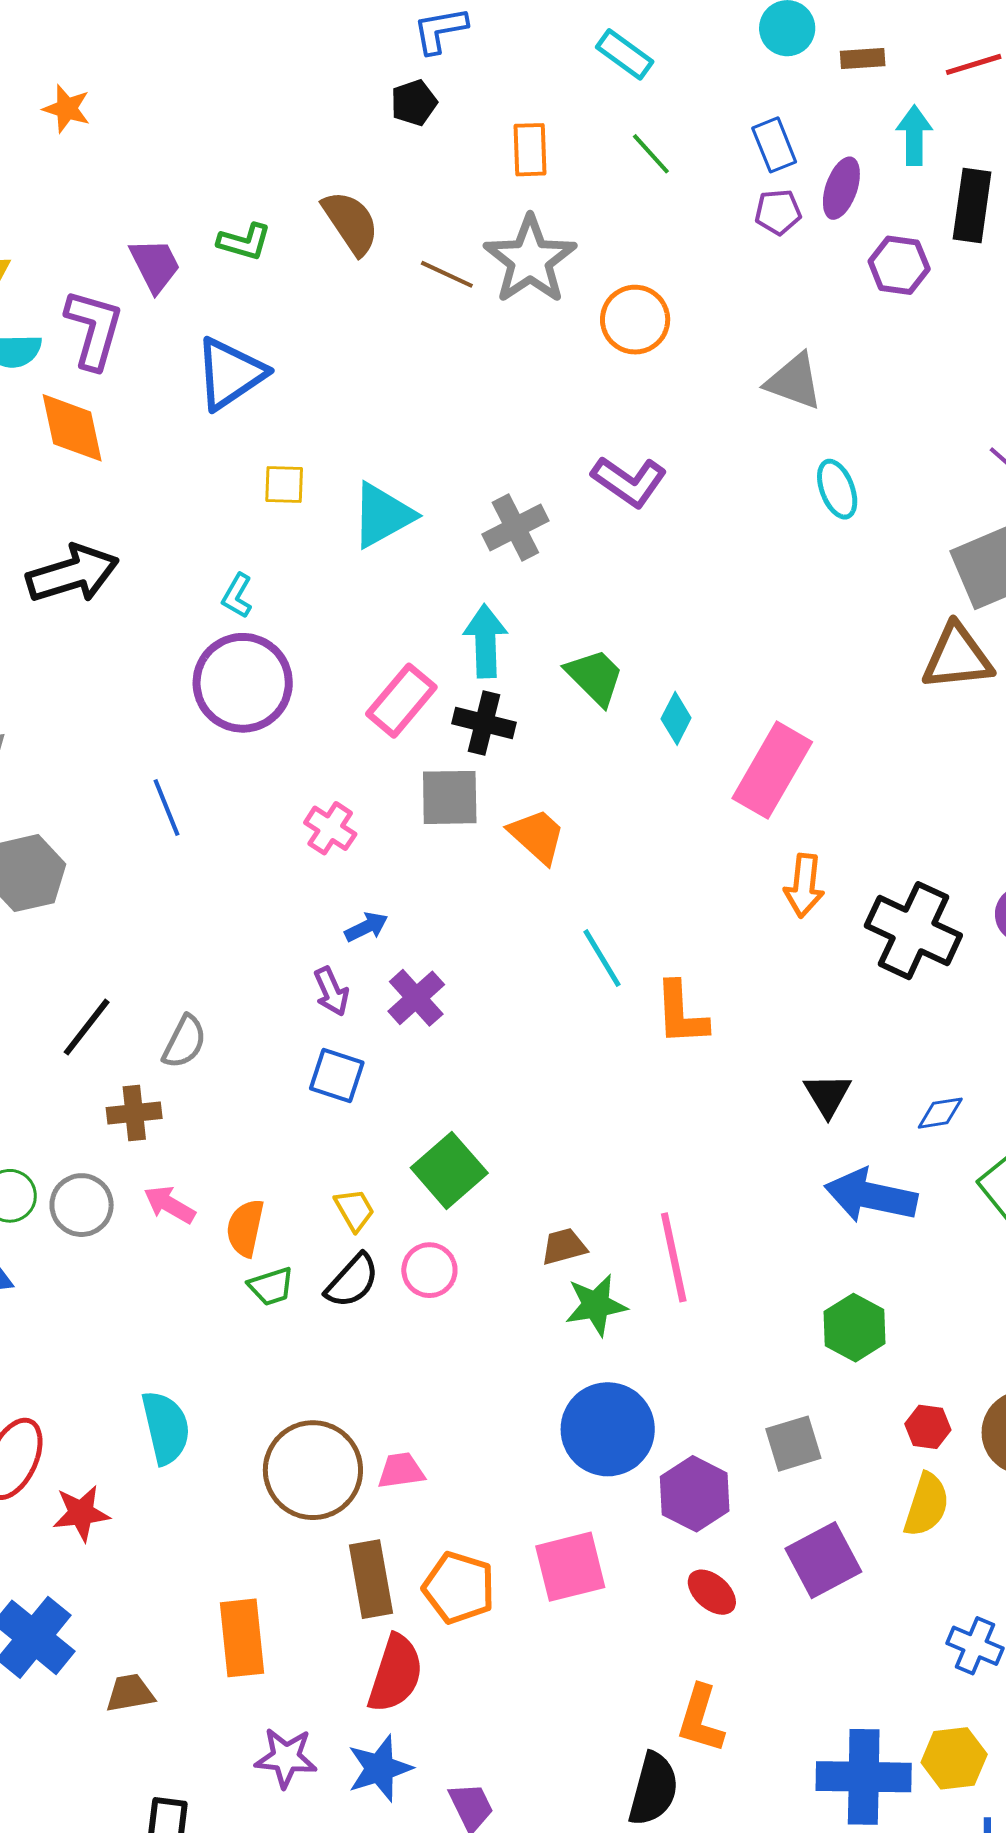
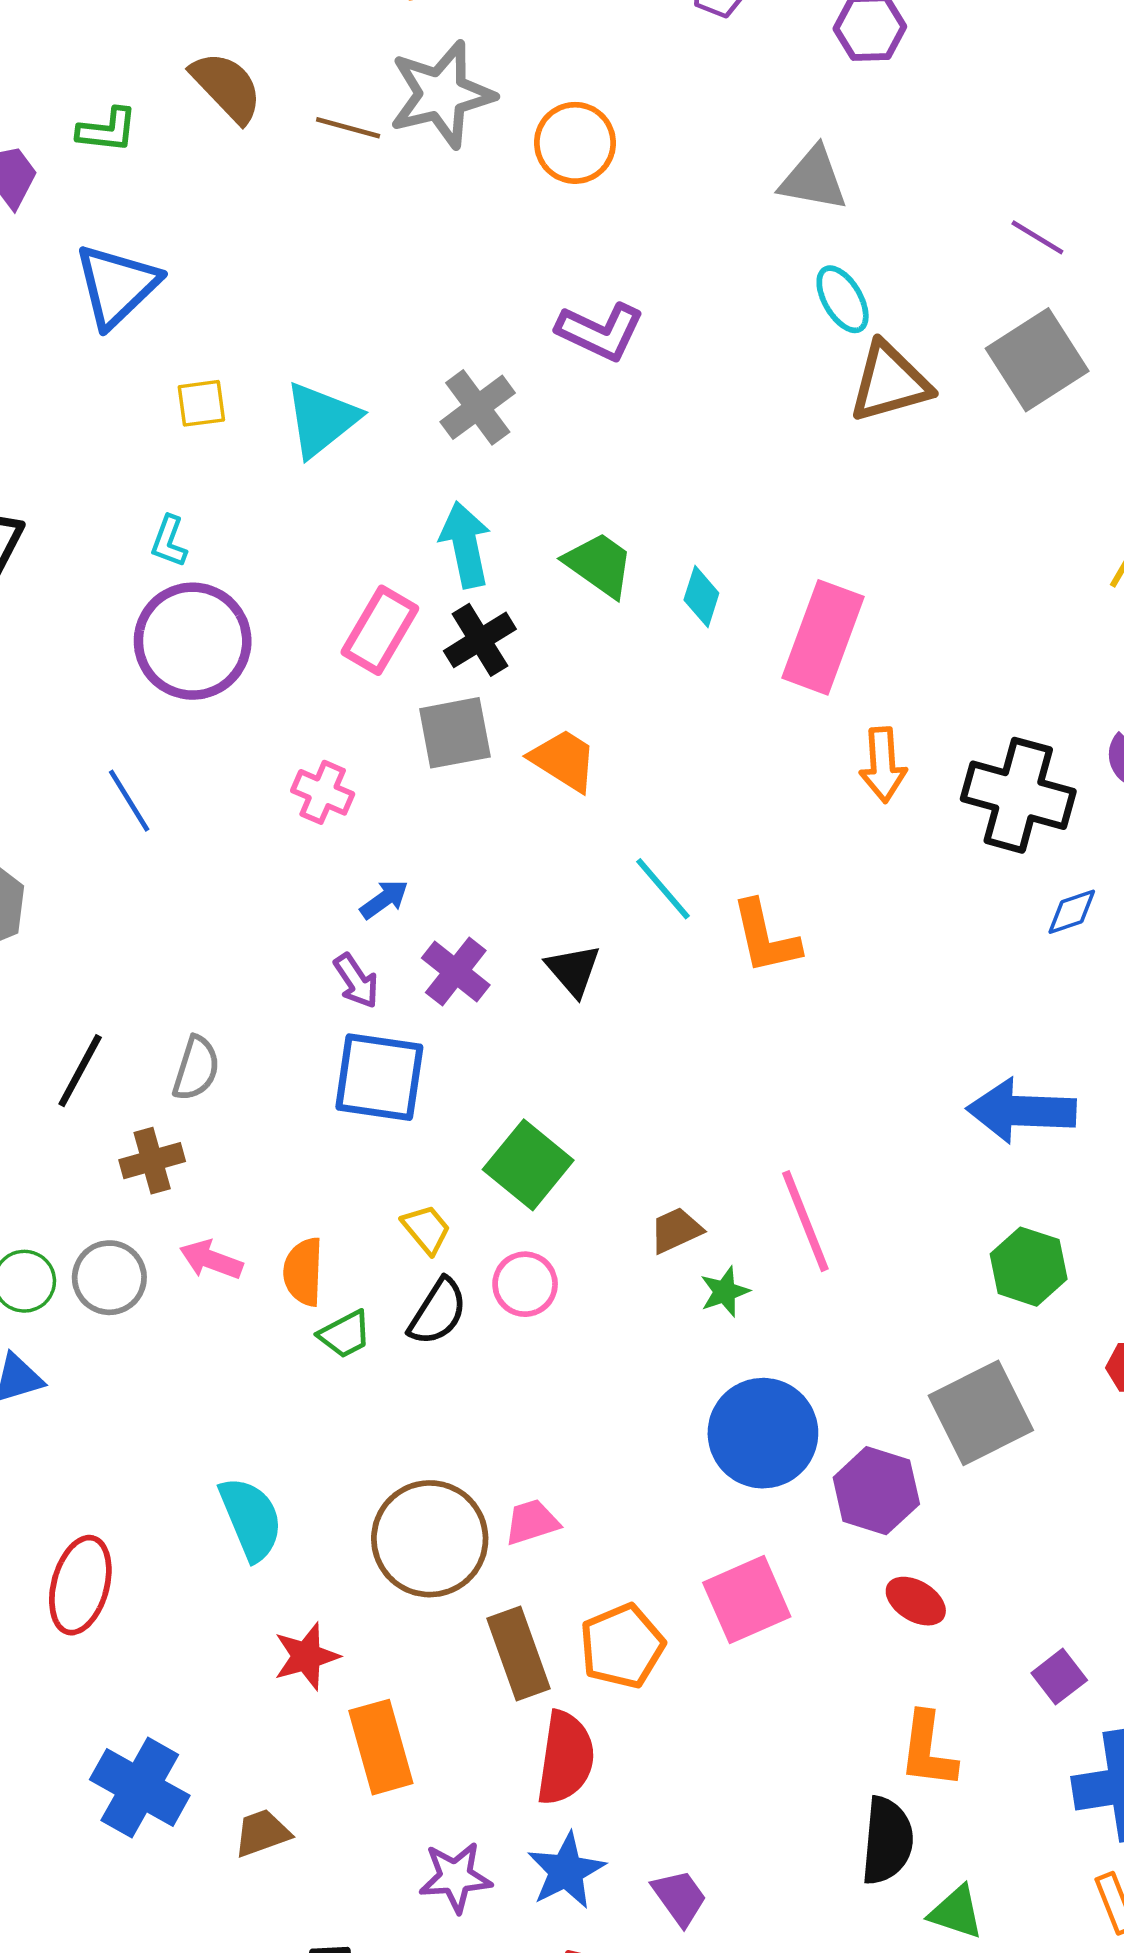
gray star: (530, 260) -> (442, 94), turned 30
gray triangle: (794, 381) -> (813, 179), moved
brown triangle: (957, 657) -> (890, 382), moved
black cross: (484, 723) -> (480, 640), turned -36
blue square: (337, 1075) -> (379, 1077), size x1.5
black triangle: (828, 1095) -> (573, 970), moved
blue diamond: (940, 1113) -> (1072, 912), moved
green star: (596, 1305) -> (725, 1292), size x0.7
gray square: (793, 1444) -> (981, 1413), size x1.5
red star: (81, 1513) -> (306, 1656), moved
purple square: (823, 1560) -> (1059, 1677), moved, size x0.6
orange pentagon: (459, 1588) -> (622, 1646), turned -30

